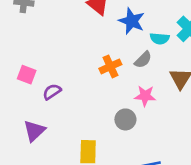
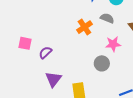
gray semicircle: (143, 60) -> (107, 18), turned -104
purple triangle: (34, 131) -> (53, 79), moved

